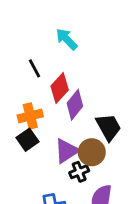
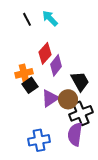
black line: (34, 68) -> (27, 19), moved
black square: (27, 140) -> (30, 85), moved
black cross: (79, 172) -> (81, 113), moved, size x1.6

